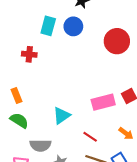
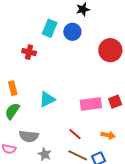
cyan triangle: (62, 116) -> (47, 99), moved
green semicircle: (19, 120) -> (12, 111), turned -96
orange arrow: (126, 133) -> (108, 135), turned -32

